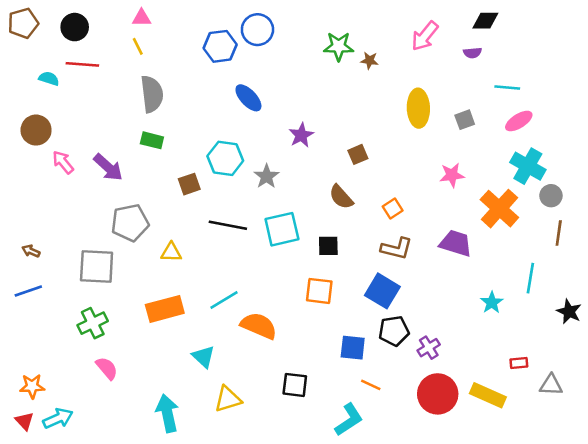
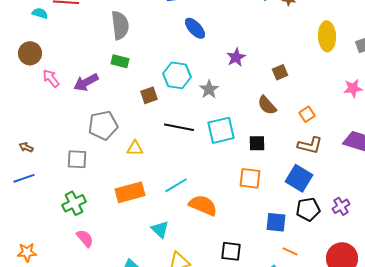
purple arrow: (108, 167) -> (86, 82), turned 110
gray square: (97, 266) -> (77, 159), size x0.7
purple cross: (429, 348) -> (341, 206), moved

